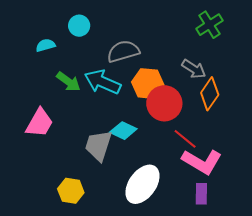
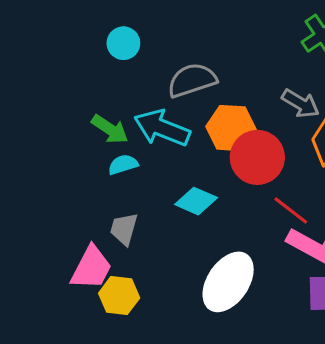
cyan semicircle: (46, 45) -> (123, 165), moved
pink trapezoid: (39, 123) -> (91, 268), moved
gray trapezoid: (98, 146) -> (124, 229), moved, size x0.7

